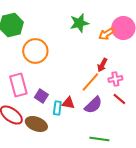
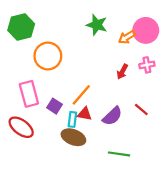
green star: (79, 23) -> (97, 25), turned 30
pink cross: (115, 79) -> (147, 65), moved
orange line: (90, 82) -> (81, 95), moved
brown ellipse: (36, 124) -> (73, 137), moved

